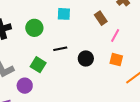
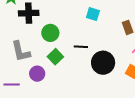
green circle: (34, 28) -> (50, 33), moved
black circle: (86, 58) -> (103, 63), size x1.5

